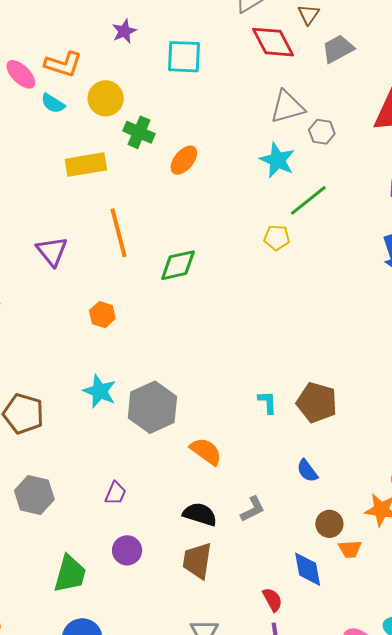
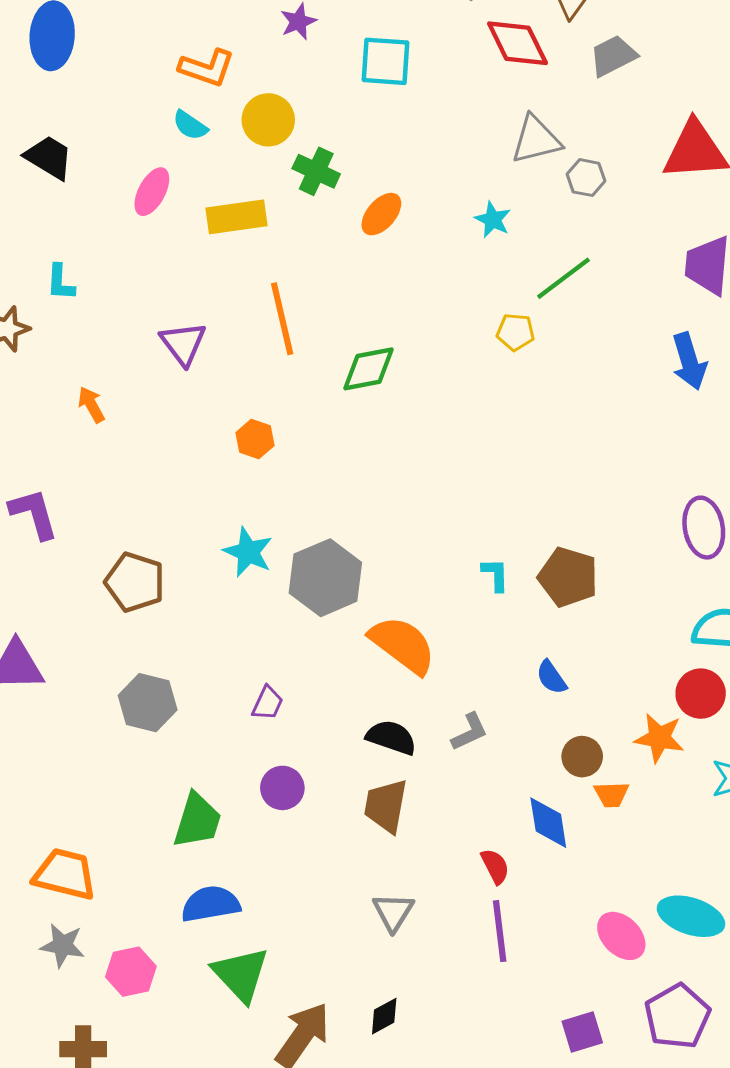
pink ellipse: (21, 74) -> (152, 192), moved, turned 72
cyan star: (277, 160) -> (493, 220), moved, size x0.7
orange semicircle: (206, 451) -> (403, 645), size x1.4

